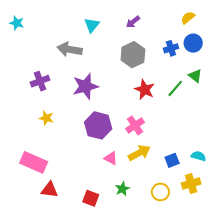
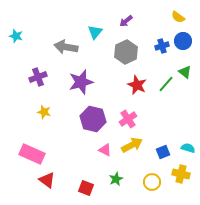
yellow semicircle: (188, 18) -> (178, 17), turned -104
cyan star: (17, 23) -> (16, 36), moved
cyan triangle: (92, 25) -> (95, 32), moved
yellow cross: (191, 184) -> (181, 174), turned 30
red triangle: (50, 190) -> (47, 180), turned 30

